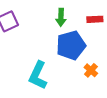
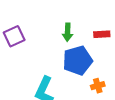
orange cross: (91, 70) -> (98, 86), turned 32

